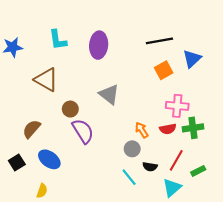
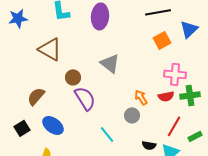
black semicircle: (150, 167) -> (149, 145), moved
cyan line: (129, 177) -> (107, 134), moved

